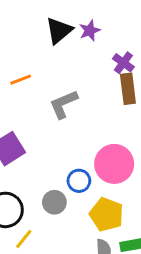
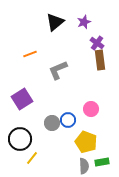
purple star: (90, 31) -> (84, 22), moved
pink circle: (114, 164) -> (91, 109), size x0.6
gray circle: (54, 202) -> (52, 123), moved

